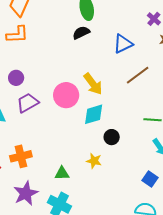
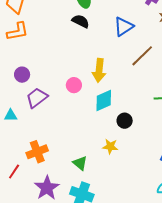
black semicircle: (81, 33) -> (81, 21), turned 60
yellow arrow: (93, 84) -> (99, 70), turned 50
pink circle: (66, 95) -> (74, 85), size x0.6
green triangle: (62, 173) -> (80, 163), turned 49

